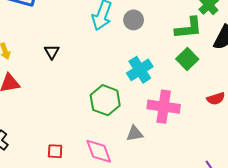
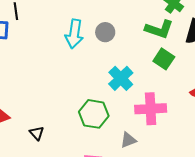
green L-shape: (189, 28) -> (159, 29), turned 36
black triangle: (52, 52) -> (37, 133), moved

